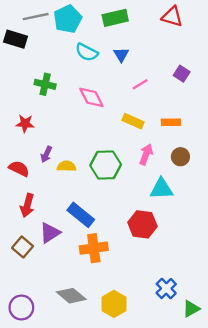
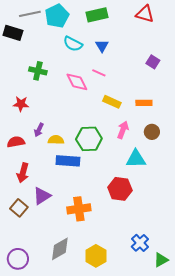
pink line: (140, 84) -> (99, 73), moved, turned 56
red semicircle: (19, 169) -> (16, 142), turned -36
blue rectangle: (81, 215) -> (68, 161), moved, turned -35
gray diamond: (71, 296) -> (60, 249), turned -70

